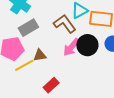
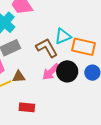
red rectangle: (51, 85) -> (27, 107), turned 42

